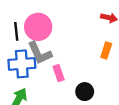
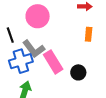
pink circle: (38, 27) -> (38, 16), moved
pink rectangle: (59, 73) -> (53, 62), size x1.6

